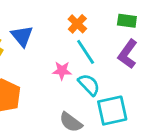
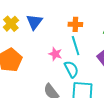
orange cross: (77, 24) -> (75, 24), turned 32

